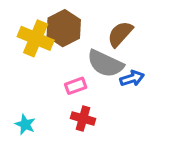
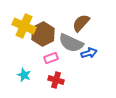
brown hexagon: (64, 28) -> (43, 34), moved
cyan star: (25, 124) -> (24, 75), moved

